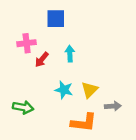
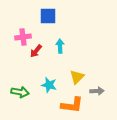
cyan star: (64, 90) -> (49, 85), moved

